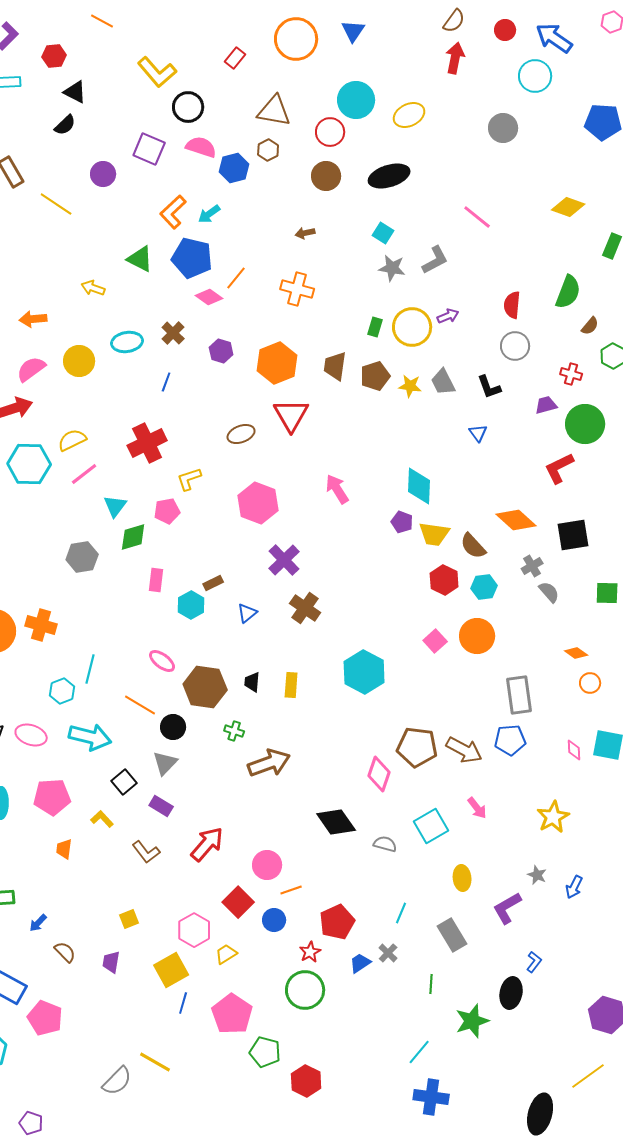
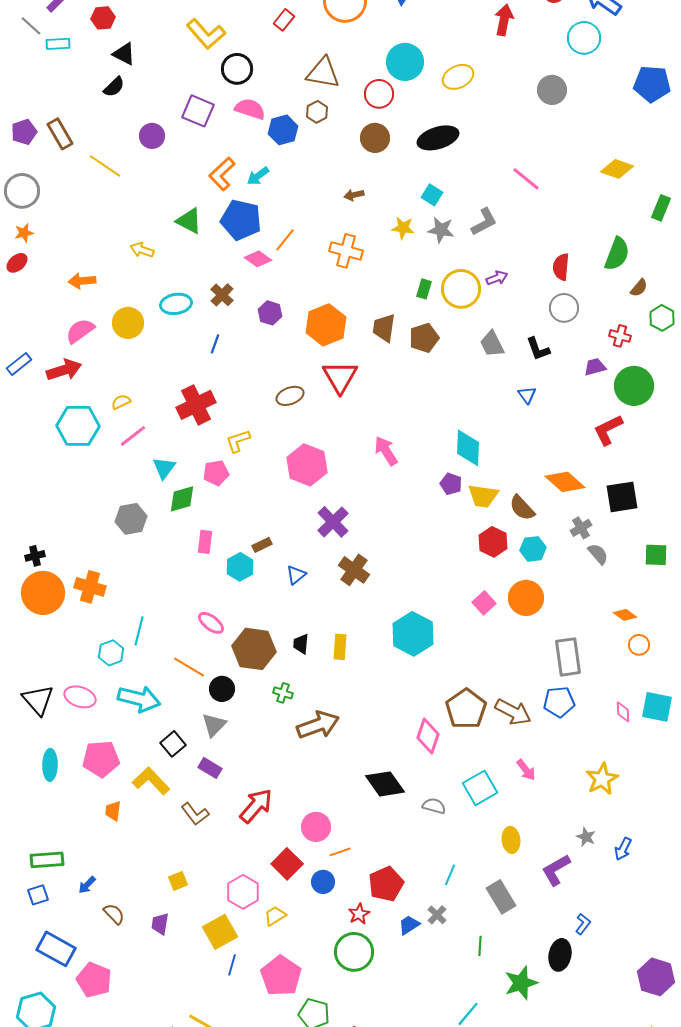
yellow star: (410, 386) -> (403, 228), moved
yellow semicircle: (72, 440) -> (121, 402), size x0.7
brown pentagon: (417, 747) -> (466, 709), turned 30
yellow L-shape: (102, 819) -> (151, 781), size x1.6

